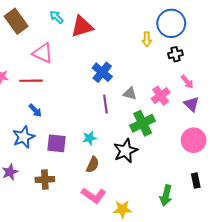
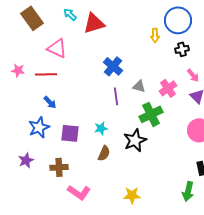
pink L-shape: (94, 195) -> (79, 192), moved
green arrow: (166, 195) -> (188, 191), moved

